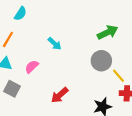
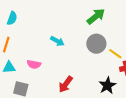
cyan arrow: (55, 44) -> (57, 41), moved
pink semicircle: (32, 67) -> (34, 64), turned -112

